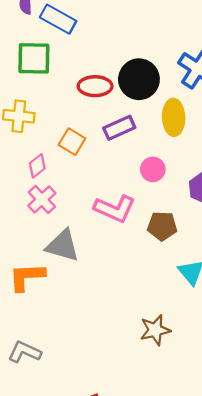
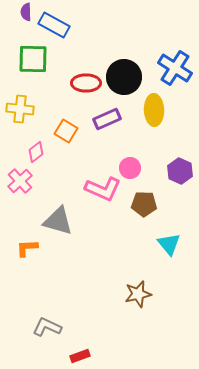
pink circle: (153, 169) -> (130, 168), moved
pink cross: (42, 199) -> (20, 181), moved
orange L-shape: (27, 277) -> (27, 248), size x0.7
gray L-shape: (25, 352) -> (47, 327), moved

